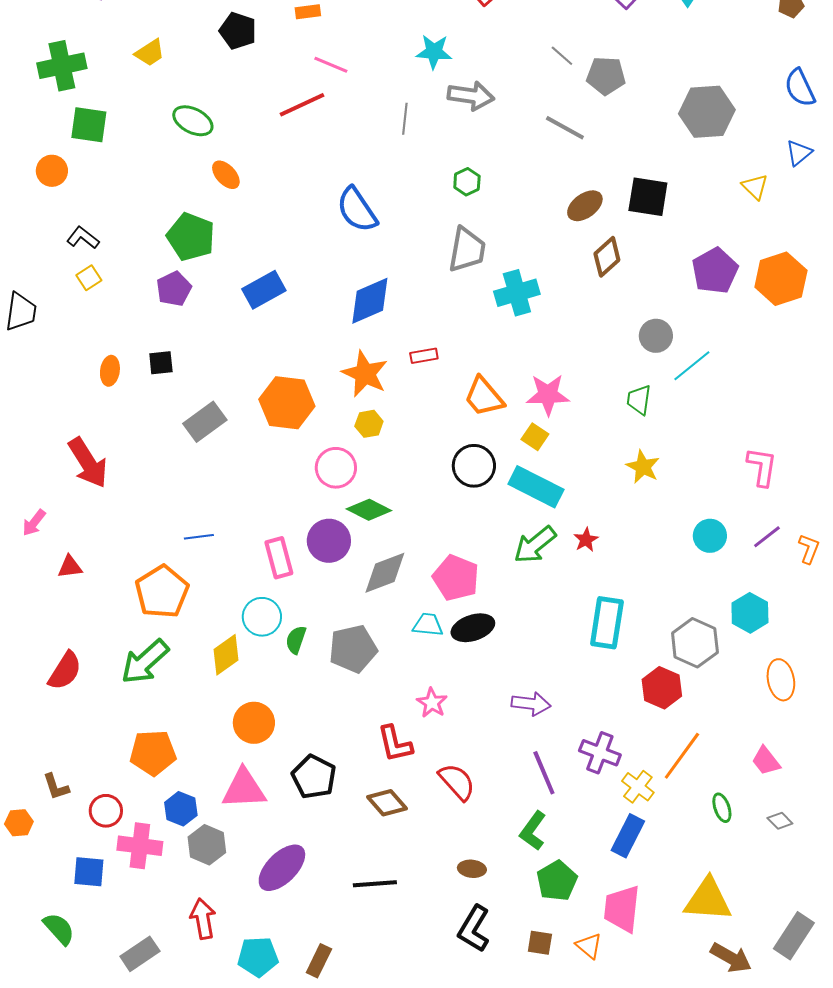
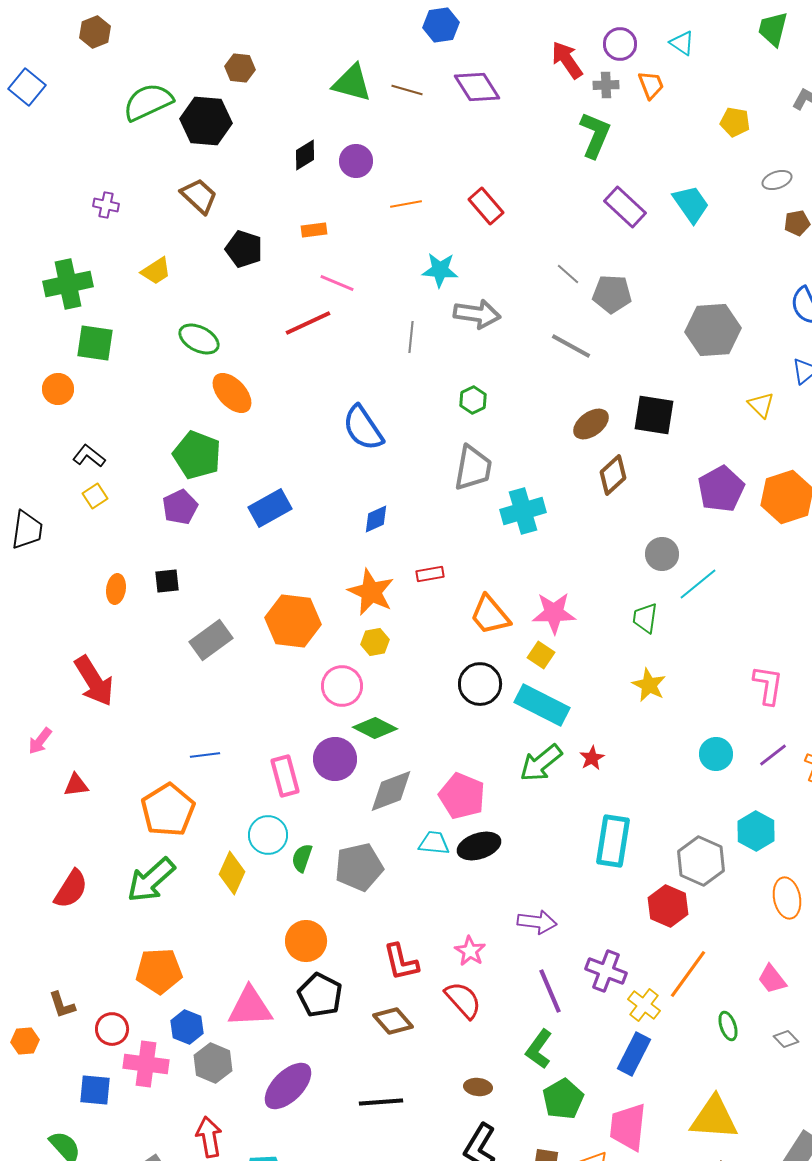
orange ellipse: (226, 175) -> (232, 393), size x1.4
blue diamond: (370, 301) -> (376, 519), size x0.6
yellow diamond: (226, 655) -> (232, 873), turned -30
pink star: (432, 703) -> (470, 951), moved
orange circle: (254, 723) -> (306, 941), moved

